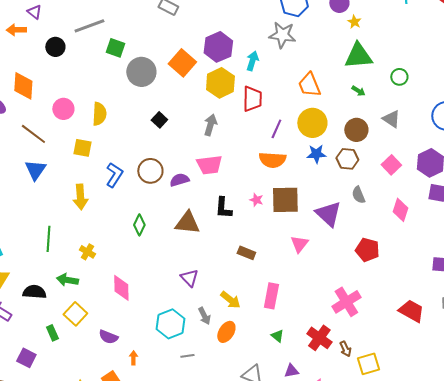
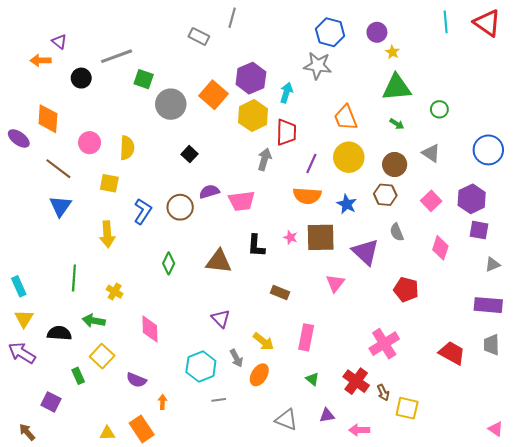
gray arrow: (210, 125) -> (264, 159), moved
blue star: (316, 154) -> (347, 204), moved, turned 30
purple semicircle: (179, 180) -> (209, 192), moved
yellow square: (368, 364) -> (407, 408), turned 30

